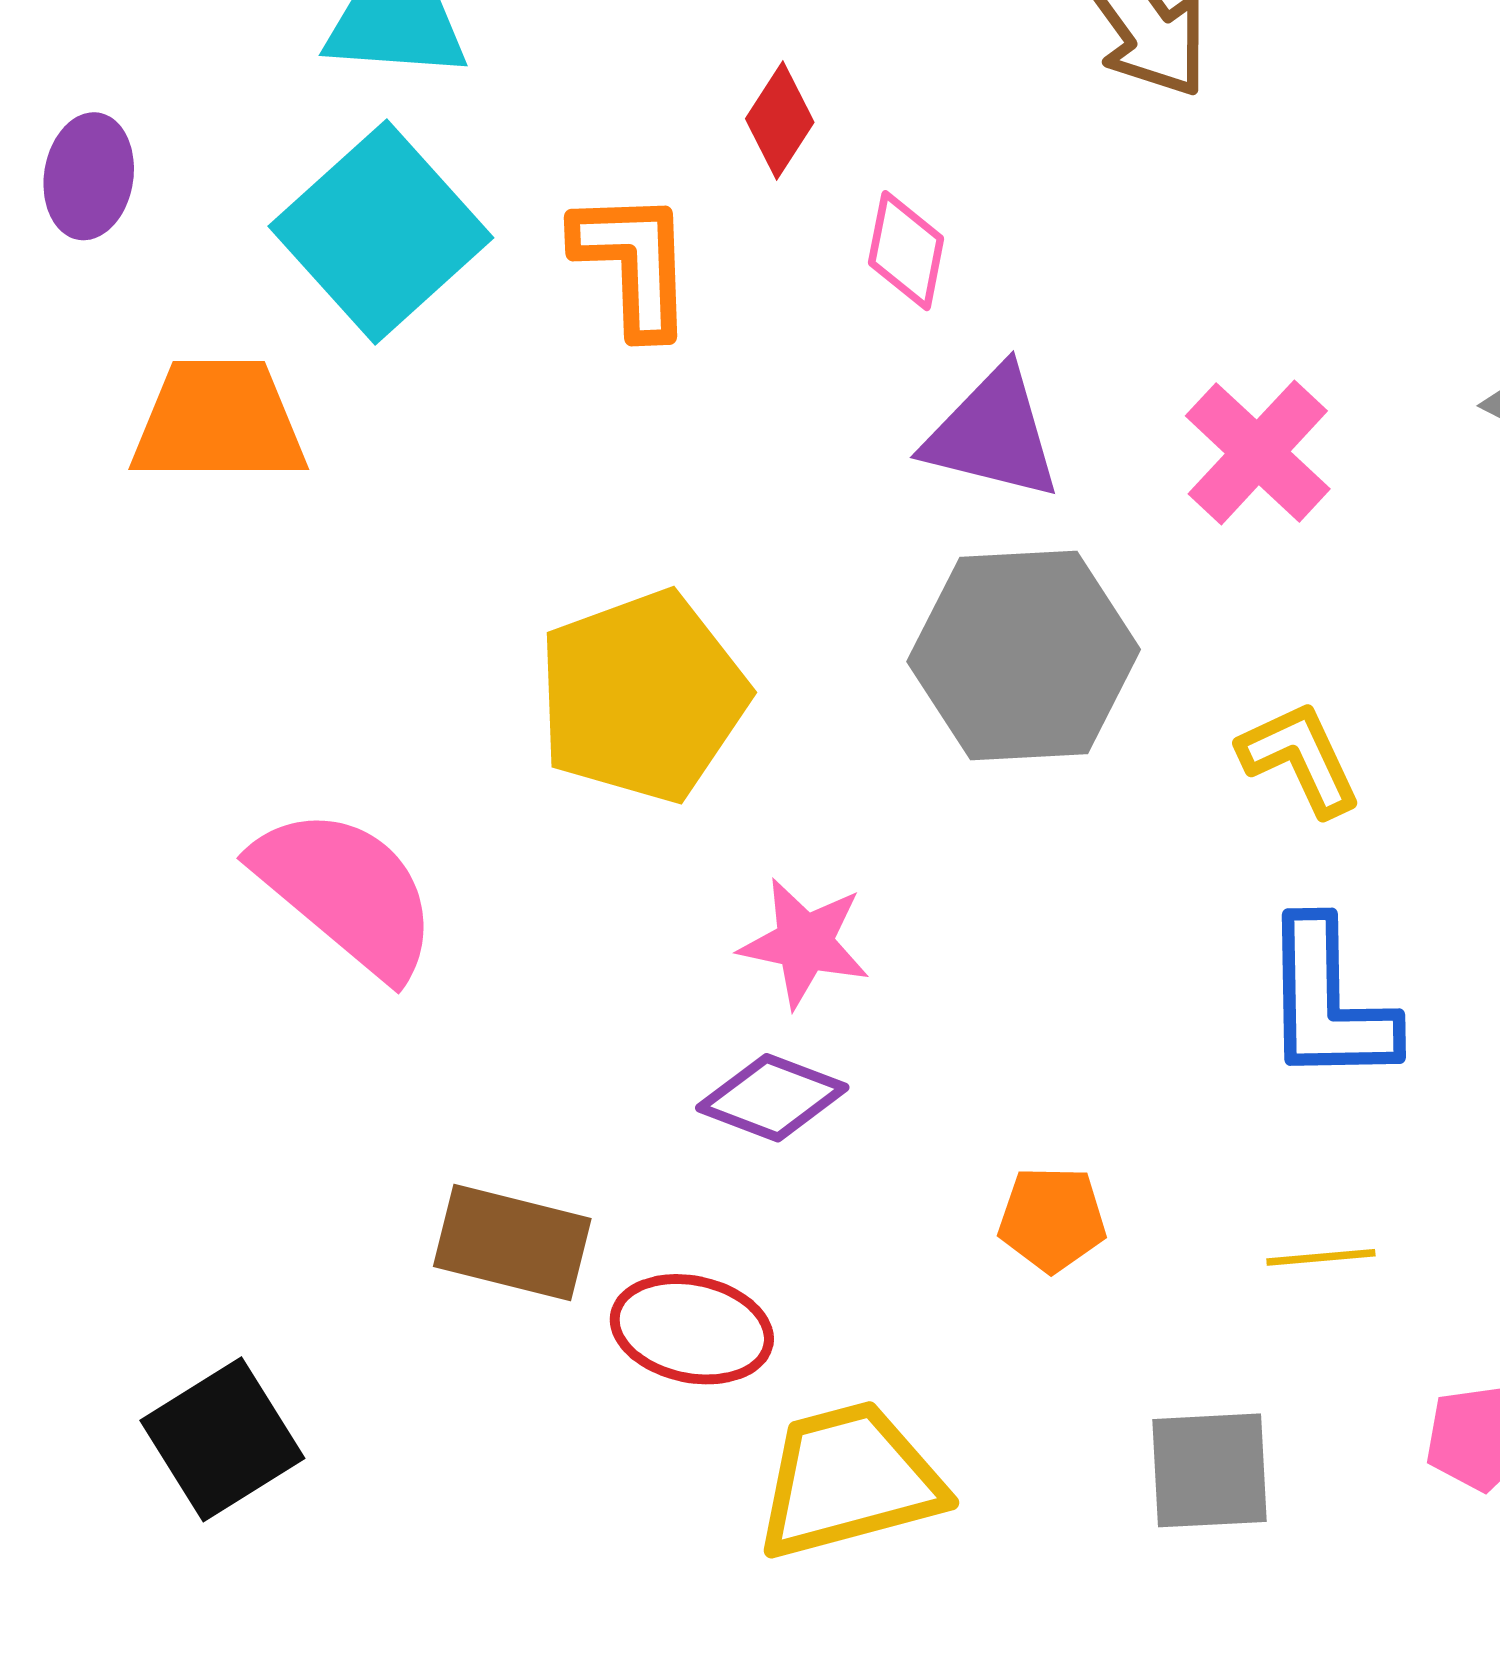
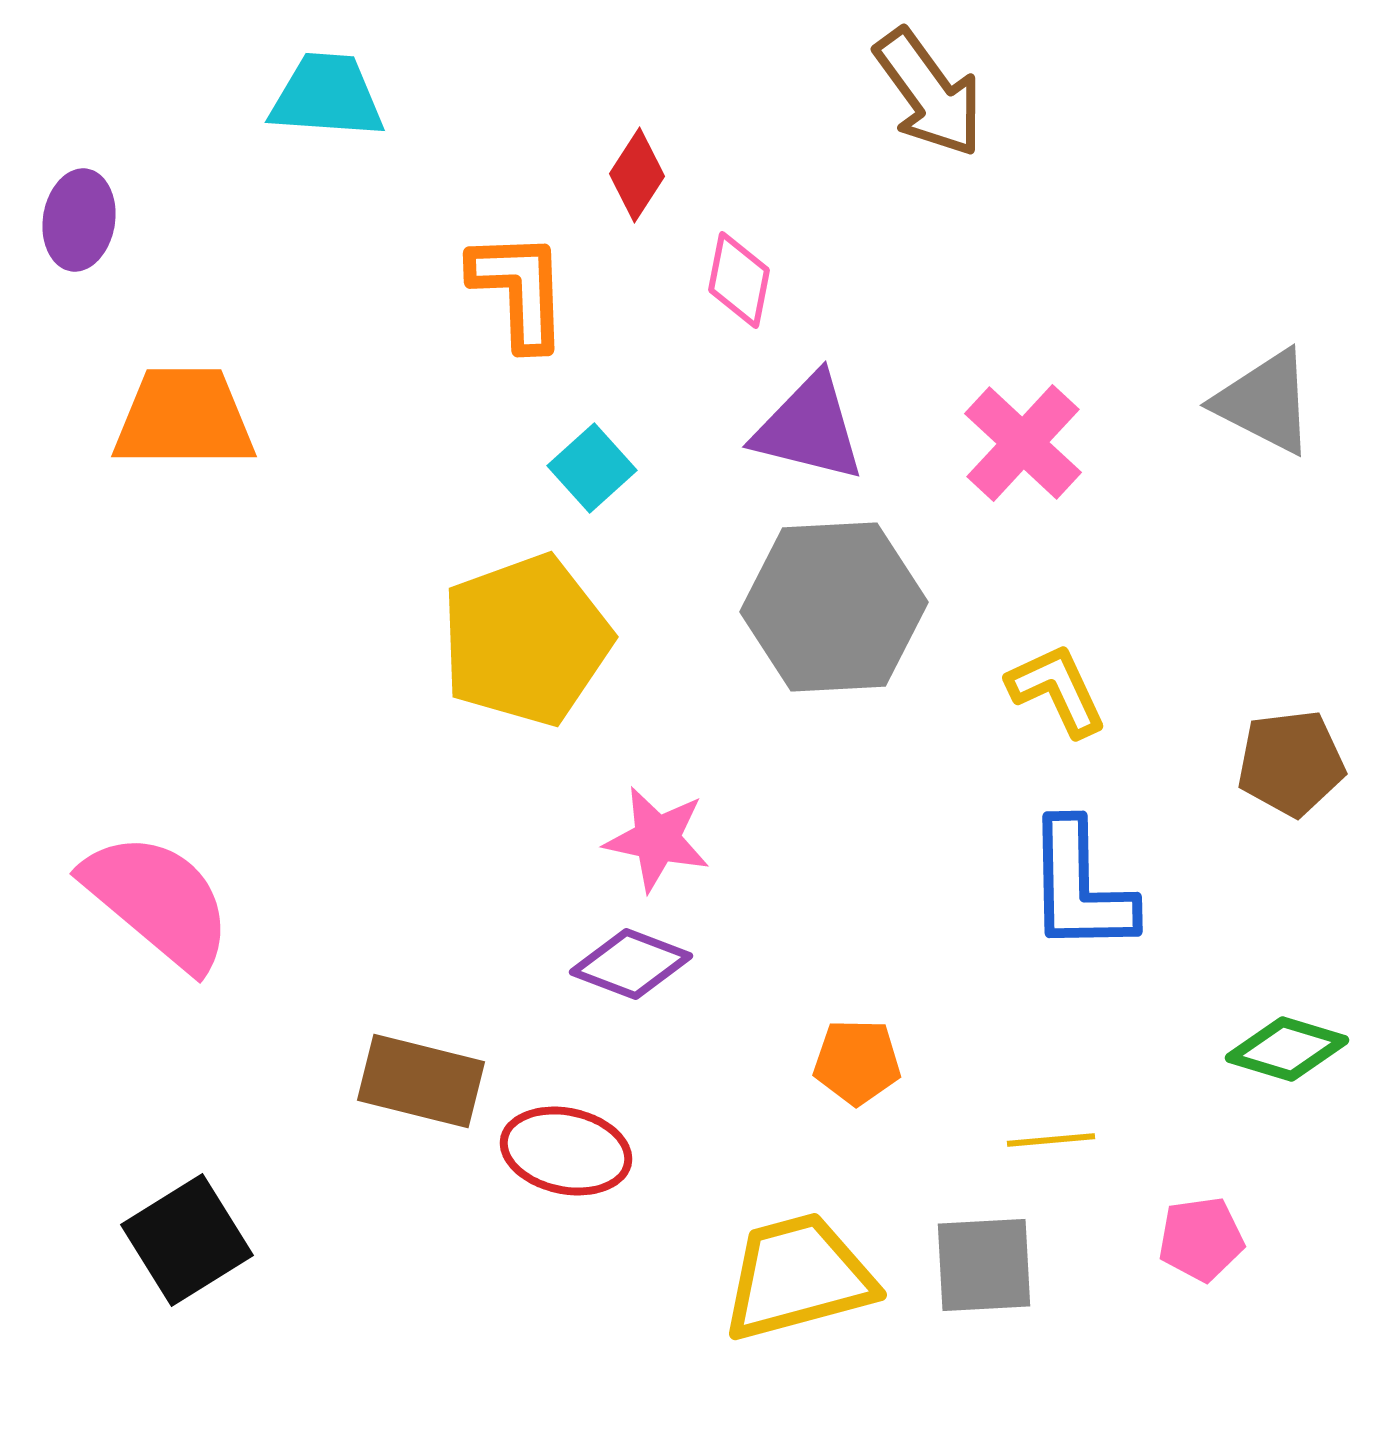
cyan square: (381, 232) -> (592, 468), moved, size x0.5
pink semicircle: (346, 892) -> (158, 901), moved
yellow line: (1321, 1257) -> (1051, 1140), moved
yellow trapezoid: (849, 1480) -> (798, 1277), moved

